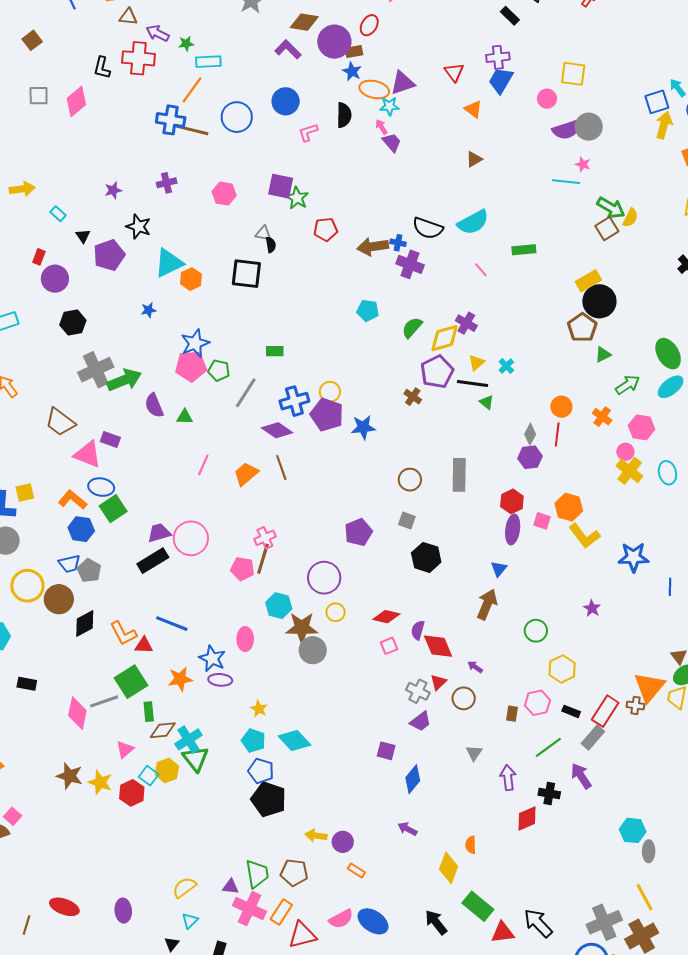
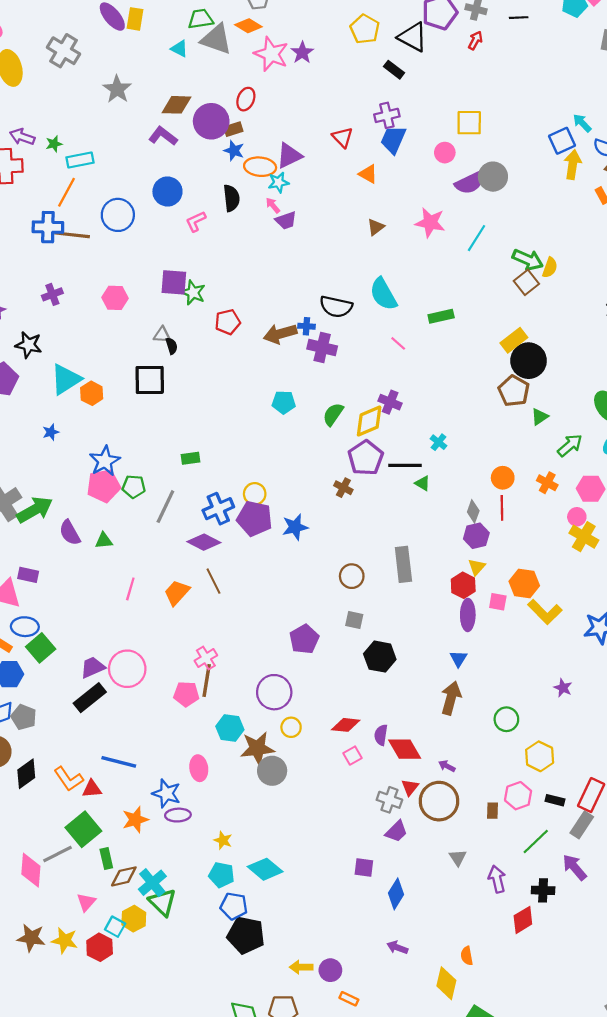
purple trapezoid: (392, 142) -> (286, 220), turned 120
pink star: (583, 164) -> (430, 223), moved, size x1.8
cyan line: (566, 182) -> (477, 238), turned -56
cyan semicircle: (473, 222) -> (383, 294), turned 96
yellow triangle: (476, 363) -> (477, 567), moved
brown circle: (464, 698) -> (439, 801), size x1.6

